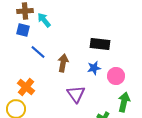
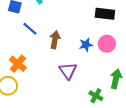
black rectangle: (100, 44) -> (105, 14), moved
pink circle: (116, 76) -> (107, 44), moved

